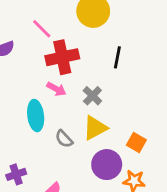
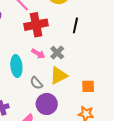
pink arrow: (56, 89) -> (38, 54), moved
orange square: (136, 143) -> (88, 86), turned -32
purple circle: (107, 165) -> (47, 104), moved

